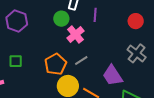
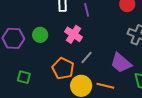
green circle: (61, 19) -> (40, 35), moved
green square: (16, 61) -> (24, 77), turned 32

